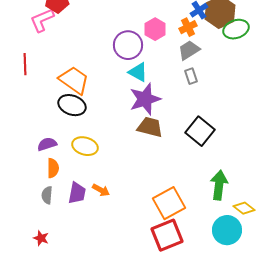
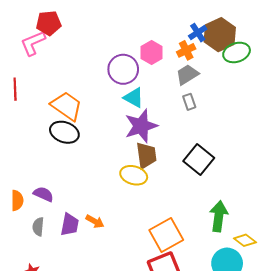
brown trapezoid: (150, 127) -> (146, 155), turned 68
purple semicircle: (47, 144) -> (43, 194), moved, turned 42
yellow ellipse: (85, 146) -> (134, 175), moved
orange semicircle: (53, 168) -> (17, 200), moved

